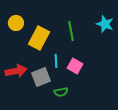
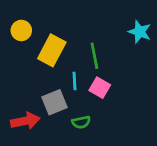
green line: (71, 31) -> (94, 56), moved
red arrow: (16, 71) -> (25, 121), moved

